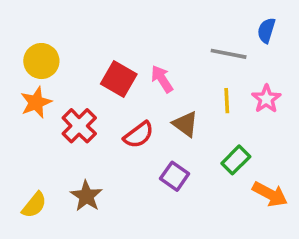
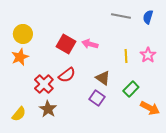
gray line: (229, 54) -> (121, 16), moved
pink arrow: (162, 79) -> (90, 44), turned -42
brown triangle: (185, 124) -> (103, 78), moved
red cross: (79, 126) -> (44, 84), moved
red semicircle: (139, 135) -> (67, 75), moved

